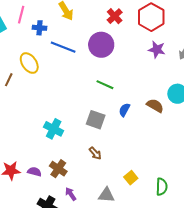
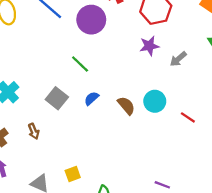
purple star: (157, 50) -> (149, 46), turned 30
brown arrow: (95, 153) -> (34, 131), moved

